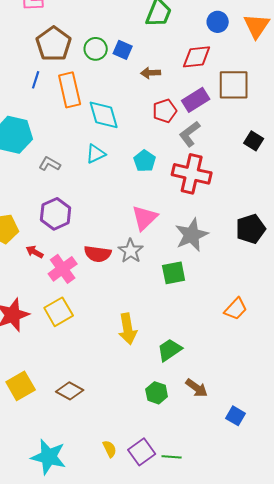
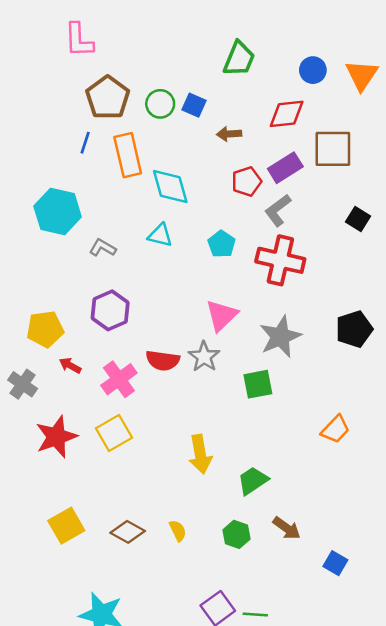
cyan triangle: (96, 154) -> (160, 235), turned 40
red arrow: (35, 252) -> (70, 365), moved
yellow semicircle: (110, 449) -> (178, 531), moved

